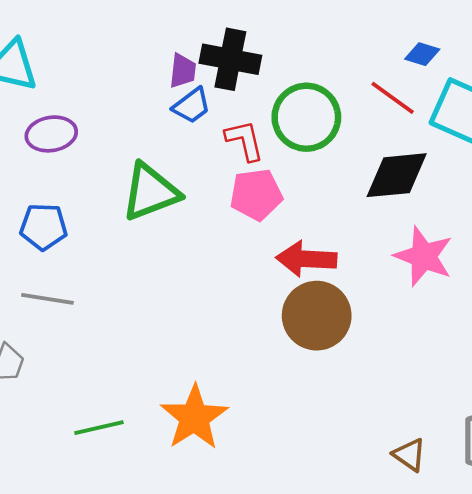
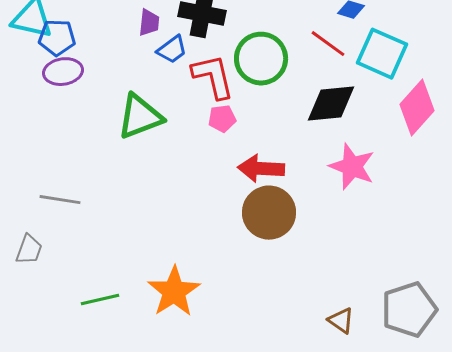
purple trapezoid: (183, 71) -> (149, 23), moved
red L-shape: (245, 140) -> (213, 77), size x1.4
pink pentagon: (256, 195) -> (222, 119), size x0.7
blue pentagon: (44, 227) -> (57, 38), moved

